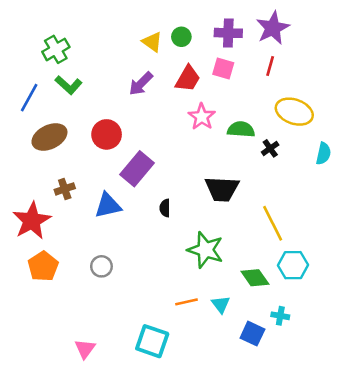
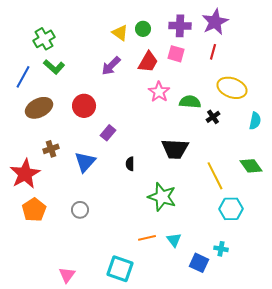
purple rectangle: (137, 169) -> (108, 133), size x0.6
blue triangle: (108, 205) -> (85, 162), turned -35
green diamond: (255, 278) -> (251, 166), moved

